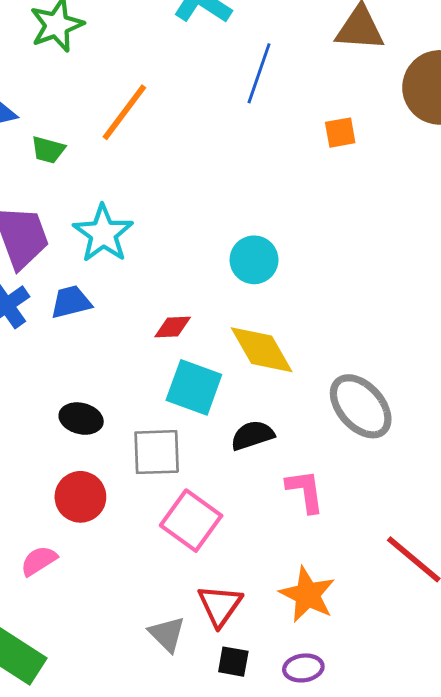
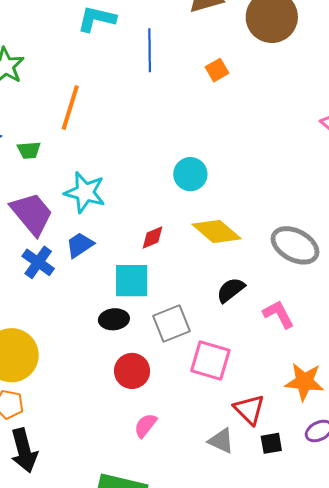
cyan square: (194, 387) -> (132, 281), moved
pink semicircle: (39, 561) -> (145, 425), moved

